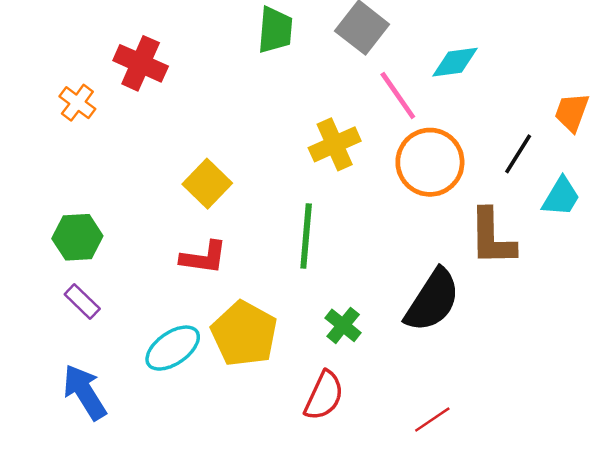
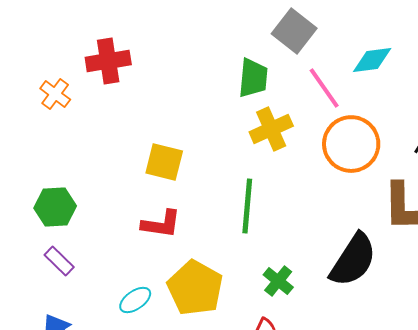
green trapezoid: (275, 30) -> (253, 78), moved
red cross: (141, 63) -> (108, 61), turned -33
yellow square: (207, 184) -> (164, 162), turned -30
cyan ellipse: (173, 348) -> (135, 300), size x0.7

